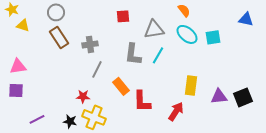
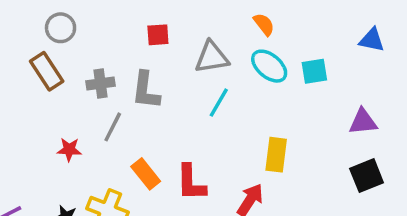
gray circle: (56, 12) -> (61, 28), moved
gray L-shape: (133, 54) -> (146, 90), moved
orange rectangle: (121, 86) -> (146, 174), moved
red star: (83, 96) -> (69, 150), moved
purple triangle: (219, 96) -> (363, 122), moved

